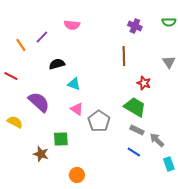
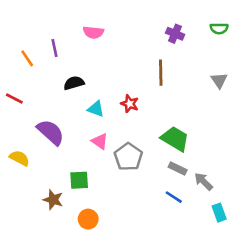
purple line: (42, 37) -> (54, 48), turned -56
red star: (144, 83) -> (130, 104), moved
orange circle: (77, 175) -> (88, 219), moved

